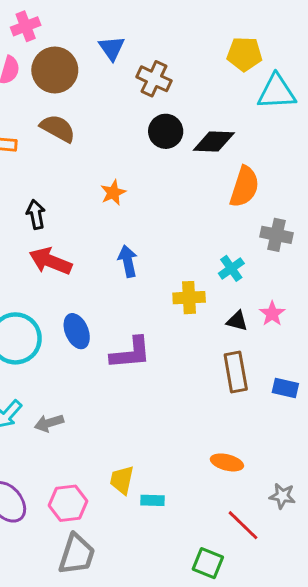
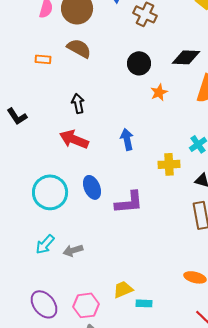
black circle: (166, 131) -> (139, 63), moved
orange star: (113, 193) -> (159, 92), moved
black arrow: (36, 214) -> (78, 103), moved
yellow trapezoid: (122, 480) -> (123, 289), turned 55

